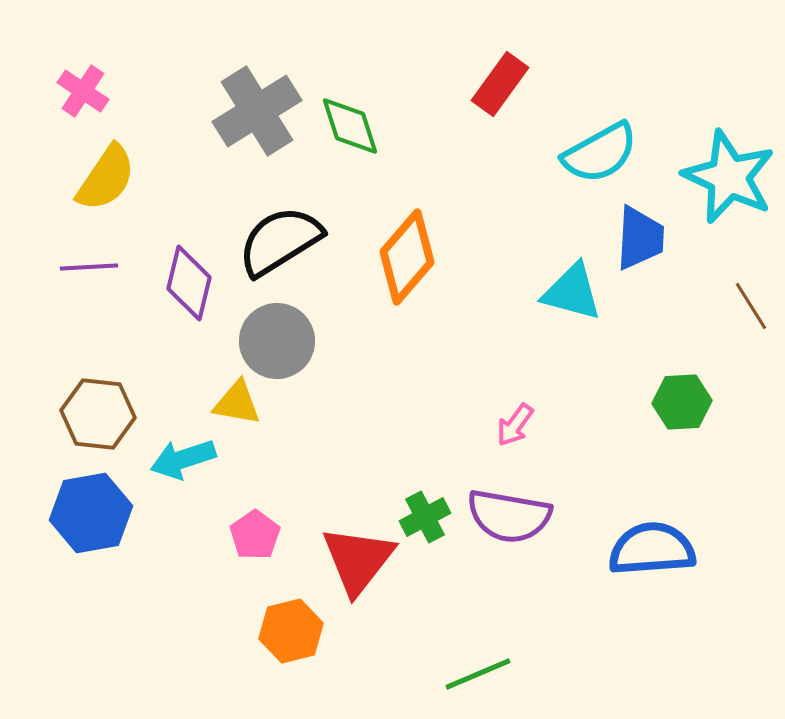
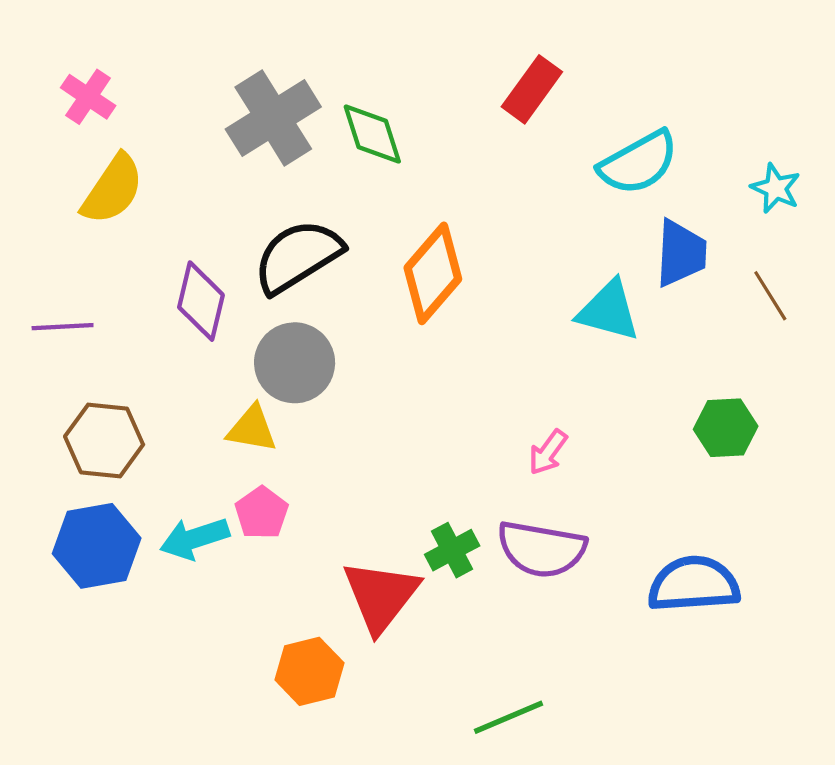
cyan star: (729, 177) -> (776, 188), size x0.5
purple line: (89, 267) -> (63, 327), moved
brown line: (751, 306) -> (770, 296), moved
cyan arrow: (183, 459) -> (195, 538), moved
pink pentagon: (255, 535) -> (262, 513), moved

